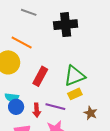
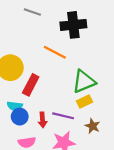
orange line: (22, 43) -> (55, 52), moved
red rectangle: (40, 76) -> (31, 85), moved
brown star: (91, 113) -> (93, 126), moved

